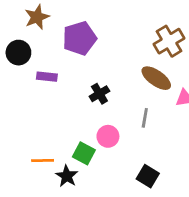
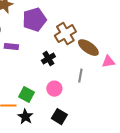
brown cross: (169, 41) -> (65, 34), moved
green square: (84, 153) -> (26, 95), moved
black square: (148, 176) -> (59, 117), moved

